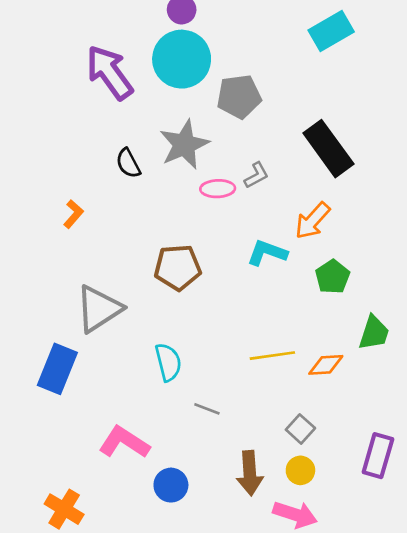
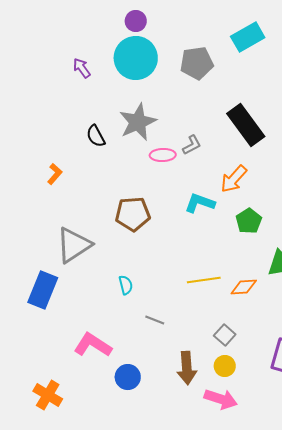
purple arrow: (109, 72) -> (82, 68), size x0.5
gray pentagon: (239, 96) -> (197, 63), moved
cyan semicircle: (168, 362) -> (126, 285), size x0.7

